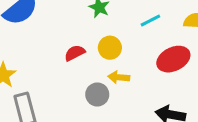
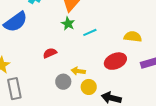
cyan line: (150, 20) -> (90, 32), moved
yellow circle: (110, 48) -> (89, 87), moved

